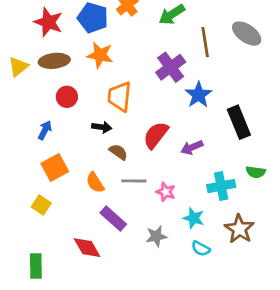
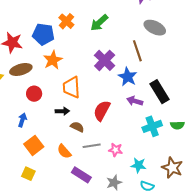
brown line: (205, 42) -> (137, 51), moved
orange star: (100, 55) -> (53, 60), turned -30
purple arrow: (192, 147) -> (135, 101), moved, turned 49
cyan cross: (221, 186) -> (152, 126), moved

